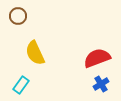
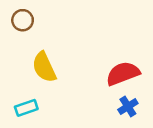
cyan rectangle: (21, 85) -> (26, 108), turned 36

